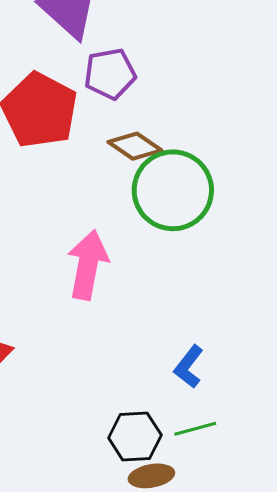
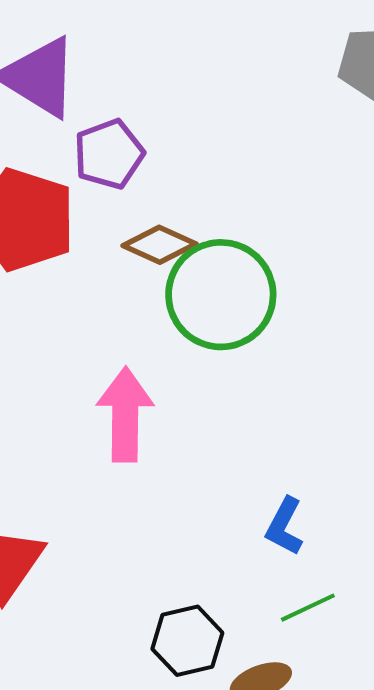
black hexagon: (135, 436) -> (187, 641), moved

